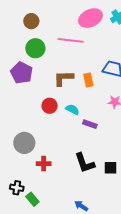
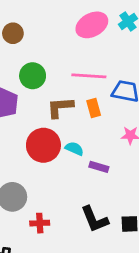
pink line: (71, 40) -> (89, 76), moved
green circle: (35, 48) -> (33, 76), moved
red circle: (50, 106) -> (43, 145), size x1.6

